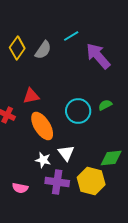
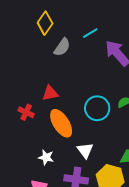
yellow diamond: (17, 48) -> (45, 23), moved
white star: (43, 160) -> (46, 157), moved

